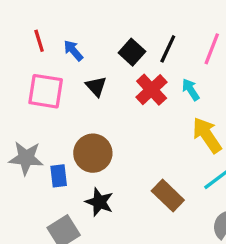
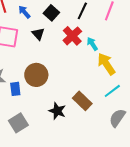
black square: (132, 52) -> (51, 13), moved
cyan arrow: (191, 90) -> (92, 44), moved
black star: (99, 202) -> (57, 111), moved

